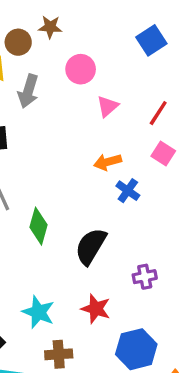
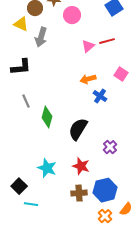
pink circle: (81, 69) -> (72, 15), moved
red line: (158, 113) -> (107, 41), moved, turned 42
purple cross: (145, 277) -> (110, 147), turned -32
brown cross: (59, 354) -> (79, 193), moved

